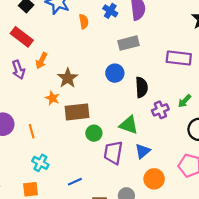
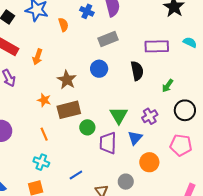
orange arrow: (41, 61) -> (37, 57), moved
brown star: (68, 78) -> (67, 80), moved
black semicircle: (142, 87) -> (137, 71), moved
purple cross: (160, 110) -> (150, 116), moved
green triangle: (129, 125) -> (119, 115), turned 48
orange line: (32, 131) -> (44, 134), moved

